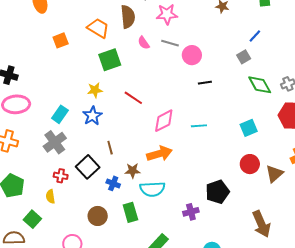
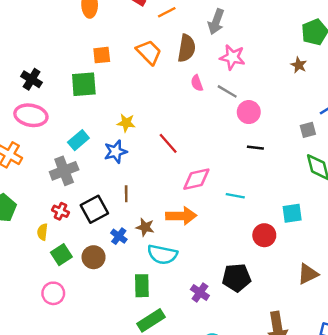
green square: (110, 60) -> (84, 84), moved
red circle: (250, 164) -> (264, 235), moved
green rectangle: (130, 212) -> (142, 286), moved
purple cross: (191, 212) -> (200, 293), turned 35
brown circle: (98, 216) -> (94, 257), moved
green square: (32, 219) -> (61, 255), moved

